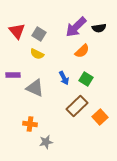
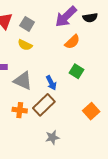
blue arrow: (64, 78) -> (51, 83), moved
brown rectangle: (77, 106) -> (44, 105), moved
orange cross: (30, 124) -> (20, 110), moved
gray star: (46, 142) -> (52, 137), moved

